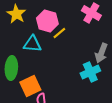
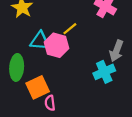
pink hexagon: (47, 21) -> (57, 45), moved

